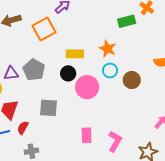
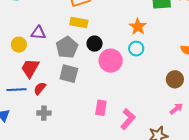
yellow rectangle: (75, 54) -> (79, 23), moved
gray pentagon: (34, 70) -> (67, 47), moved
brown circle: (132, 80) -> (175, 79), moved

